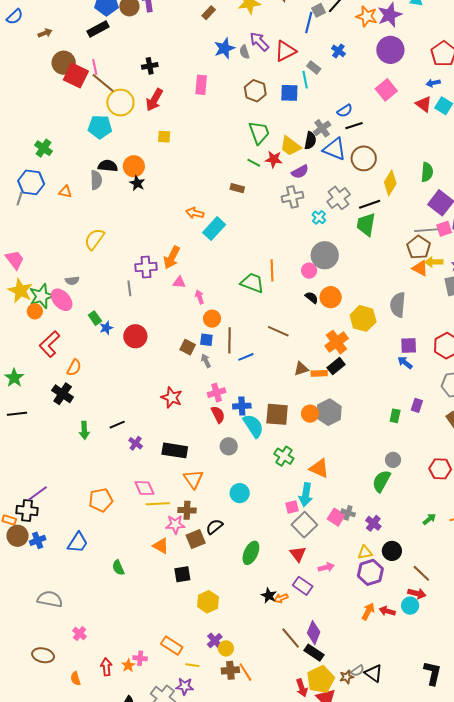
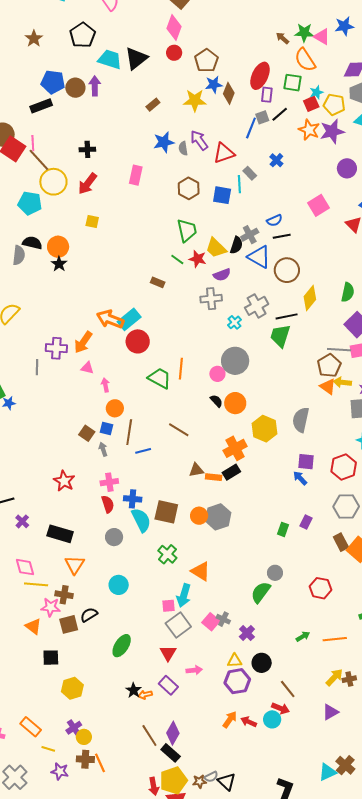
purple circle: (390, 50) -> (347, 168), moved, size x0.7
orange arrow: (195, 213) -> (110, 319), moved, size x1.5
red circle: (135, 336) -> (138, 341), moved
purple star: (185, 686) -> (60, 771), moved

